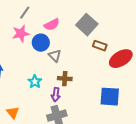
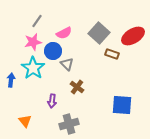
red ellipse: (121, 59) -> (133, 36), moved
brown cross: (65, 79) -> (77, 87), turned 32
cyan star: (35, 82) -> (33, 68), moved, size x1.6
purple arrow: (56, 95) -> (52, 101), moved

